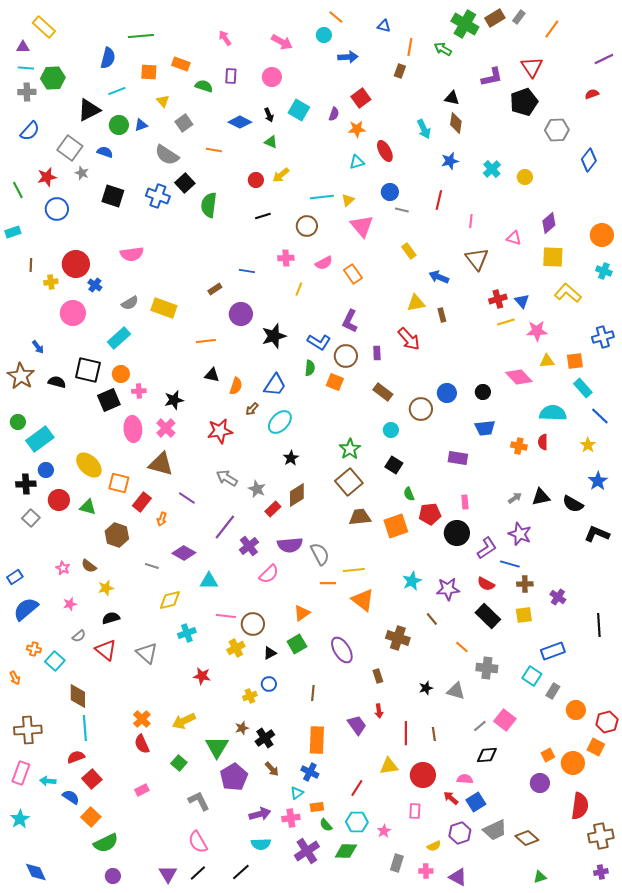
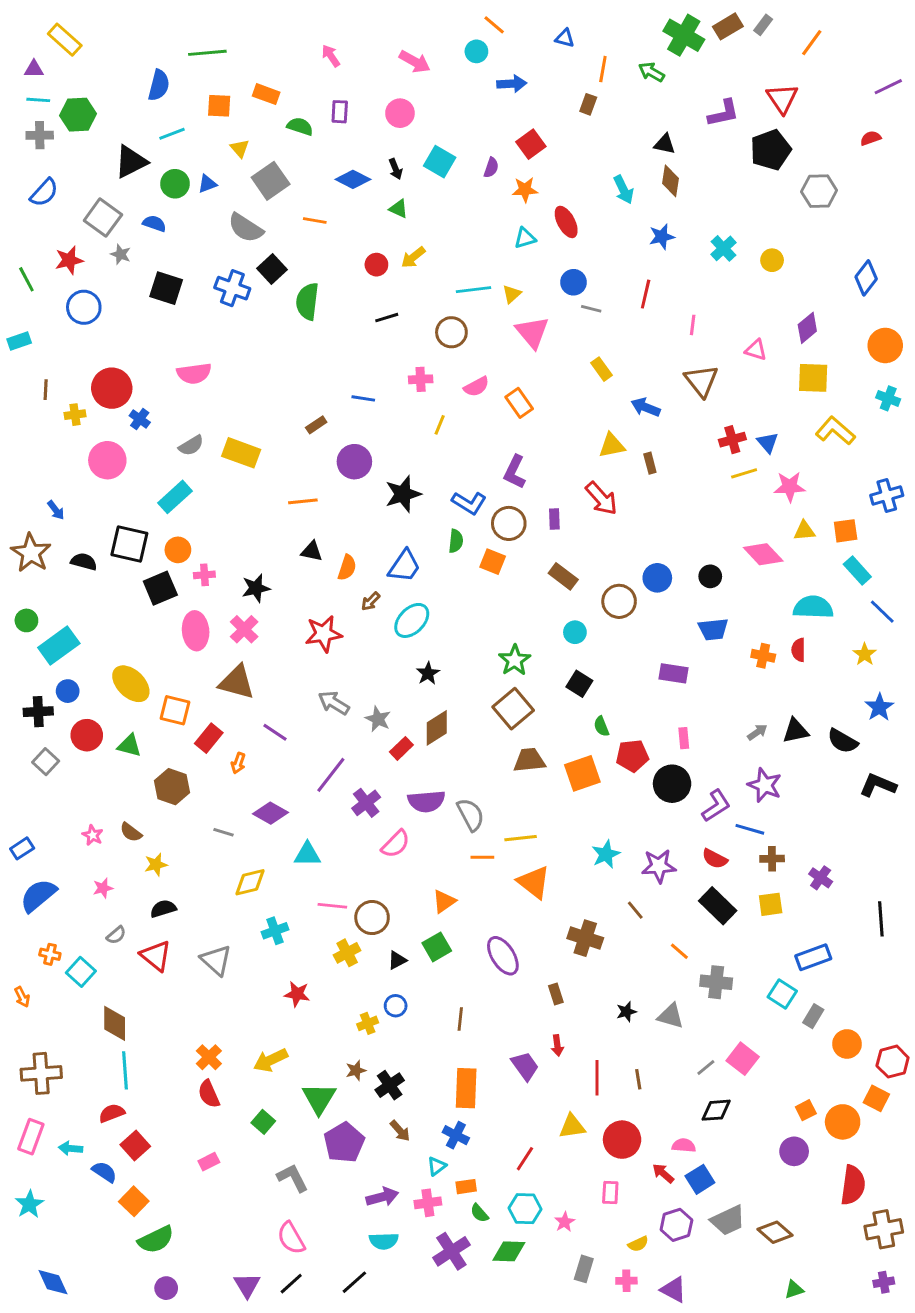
gray square: (184, 123) -> (271, 181), size x1.4
blue diamond: (589, 160) -> (866, 278), moved

